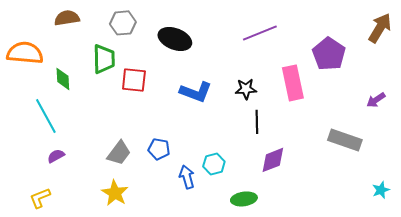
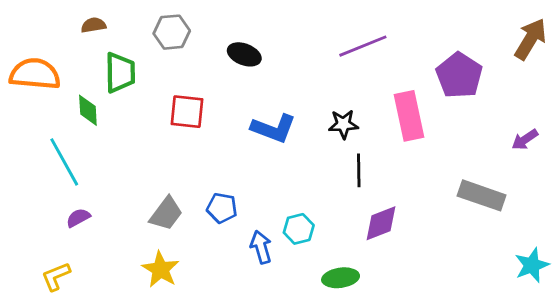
brown semicircle: (67, 18) -> (94, 25), size x0.7
black ellipse: (175, 39) -> (244, 54), size x0.7
green trapezoid: (104, 59) -> (120, 73), moved
cyan star: (381, 190) -> (532, 265), size x1.4

